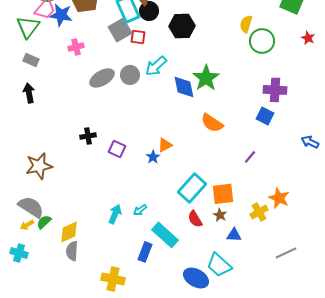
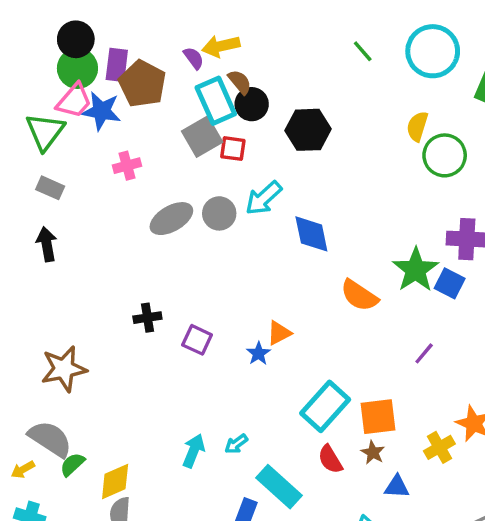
green star: (206, 78) -> (416, 270), moved
yellow arrow: (27, 225) -> (23, 470), moved

